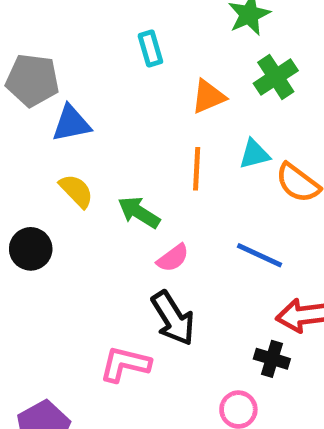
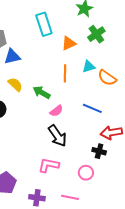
cyan rectangle: (150, 48) -> (44, 24), size x1.6
pink L-shape: (125, 364) -> (49, 165), moved

